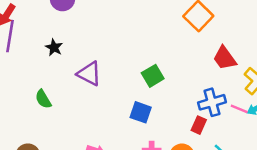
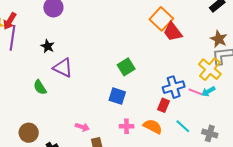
red trapezoid: (225, 58) -> (173, 32), moved
purple triangle: (89, 74) -> (63, 68), moved

